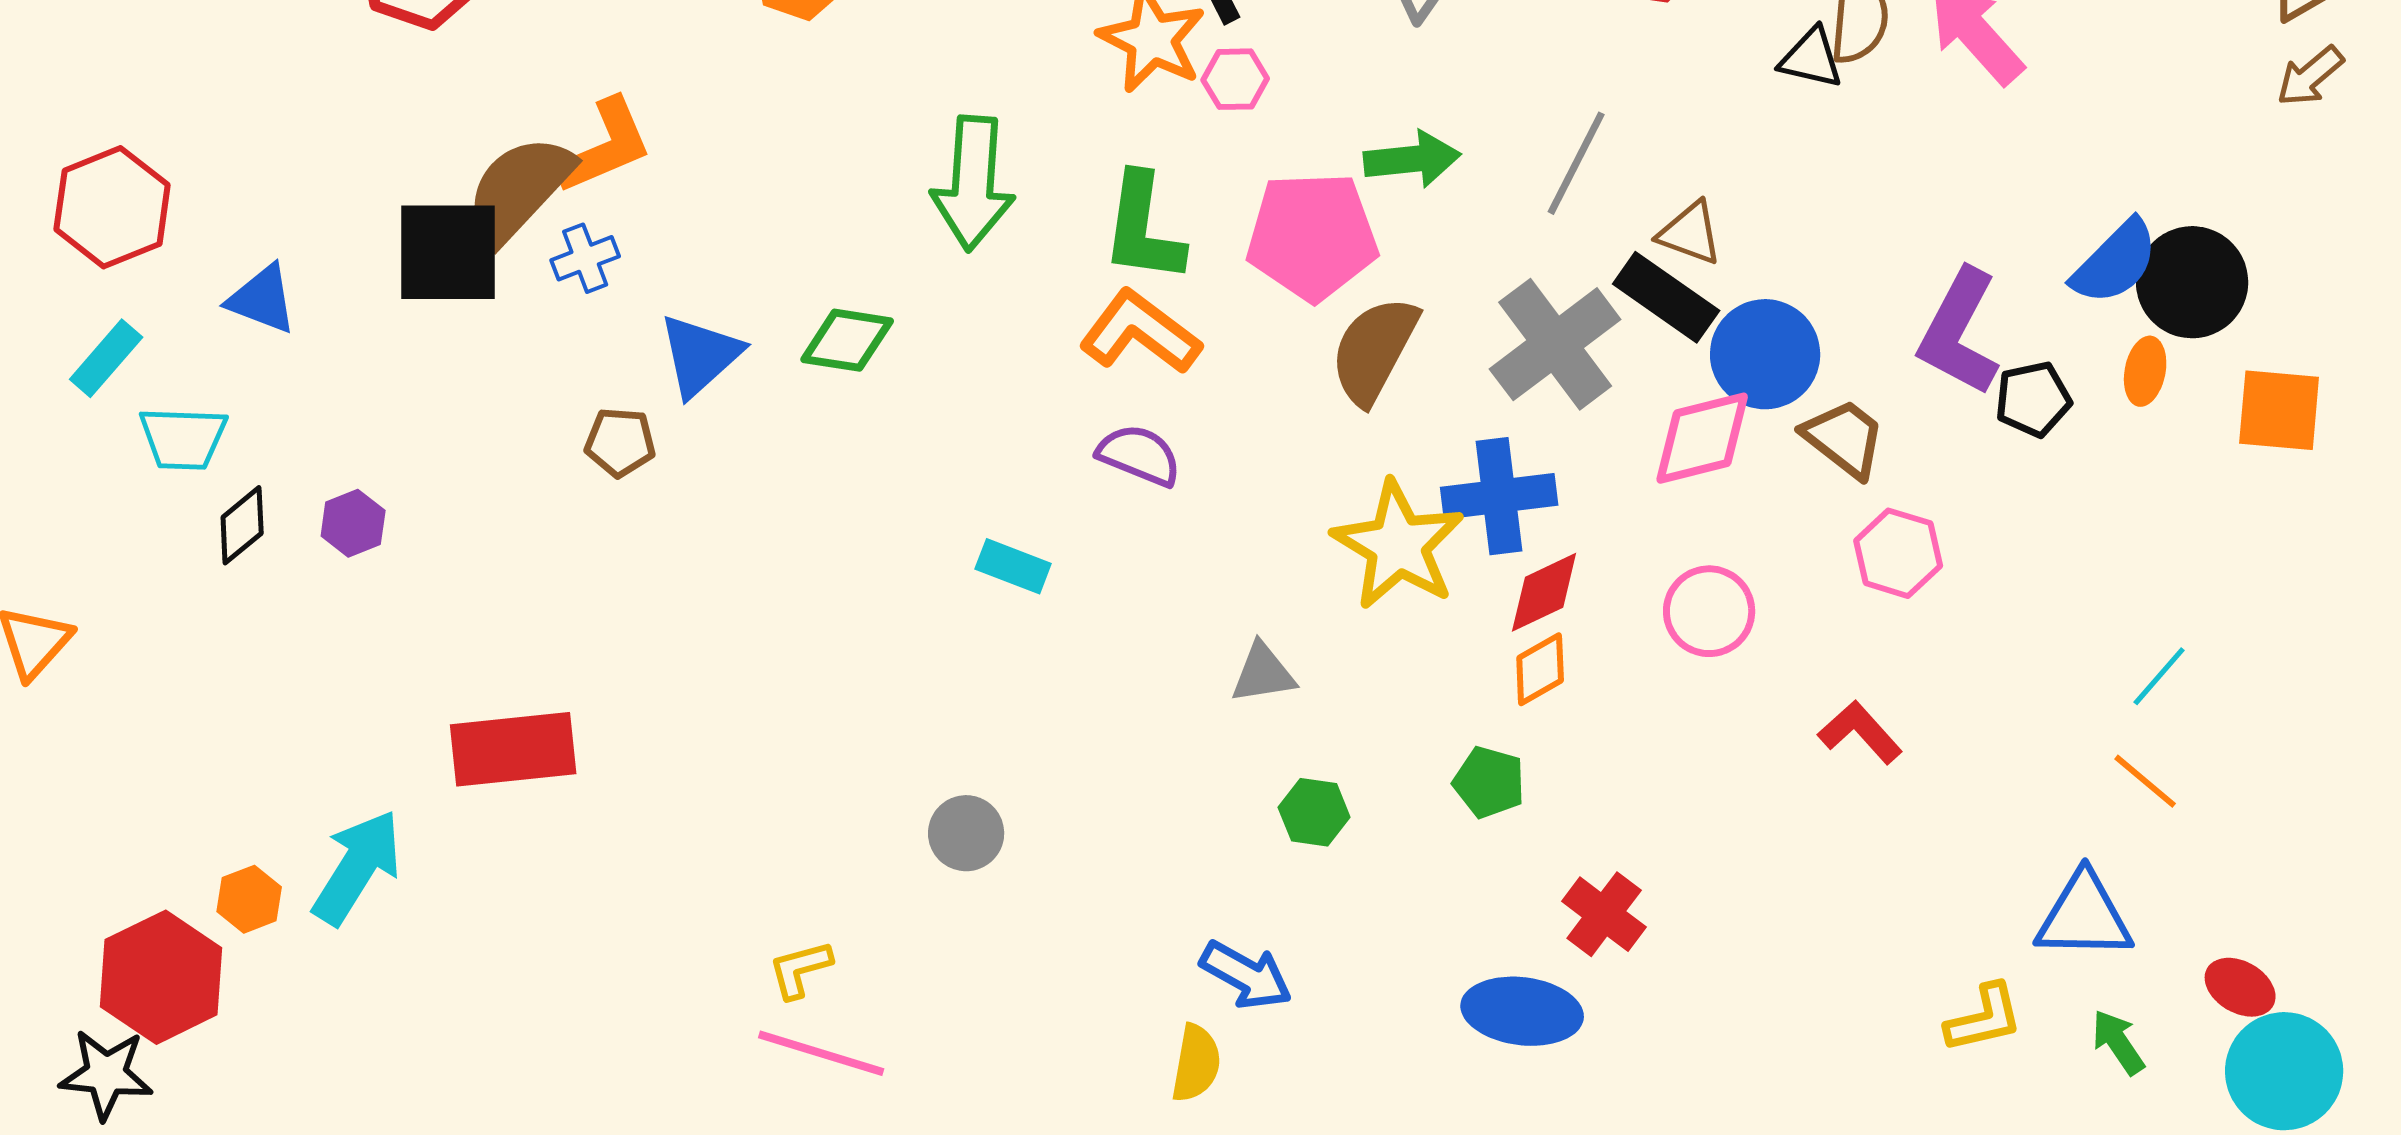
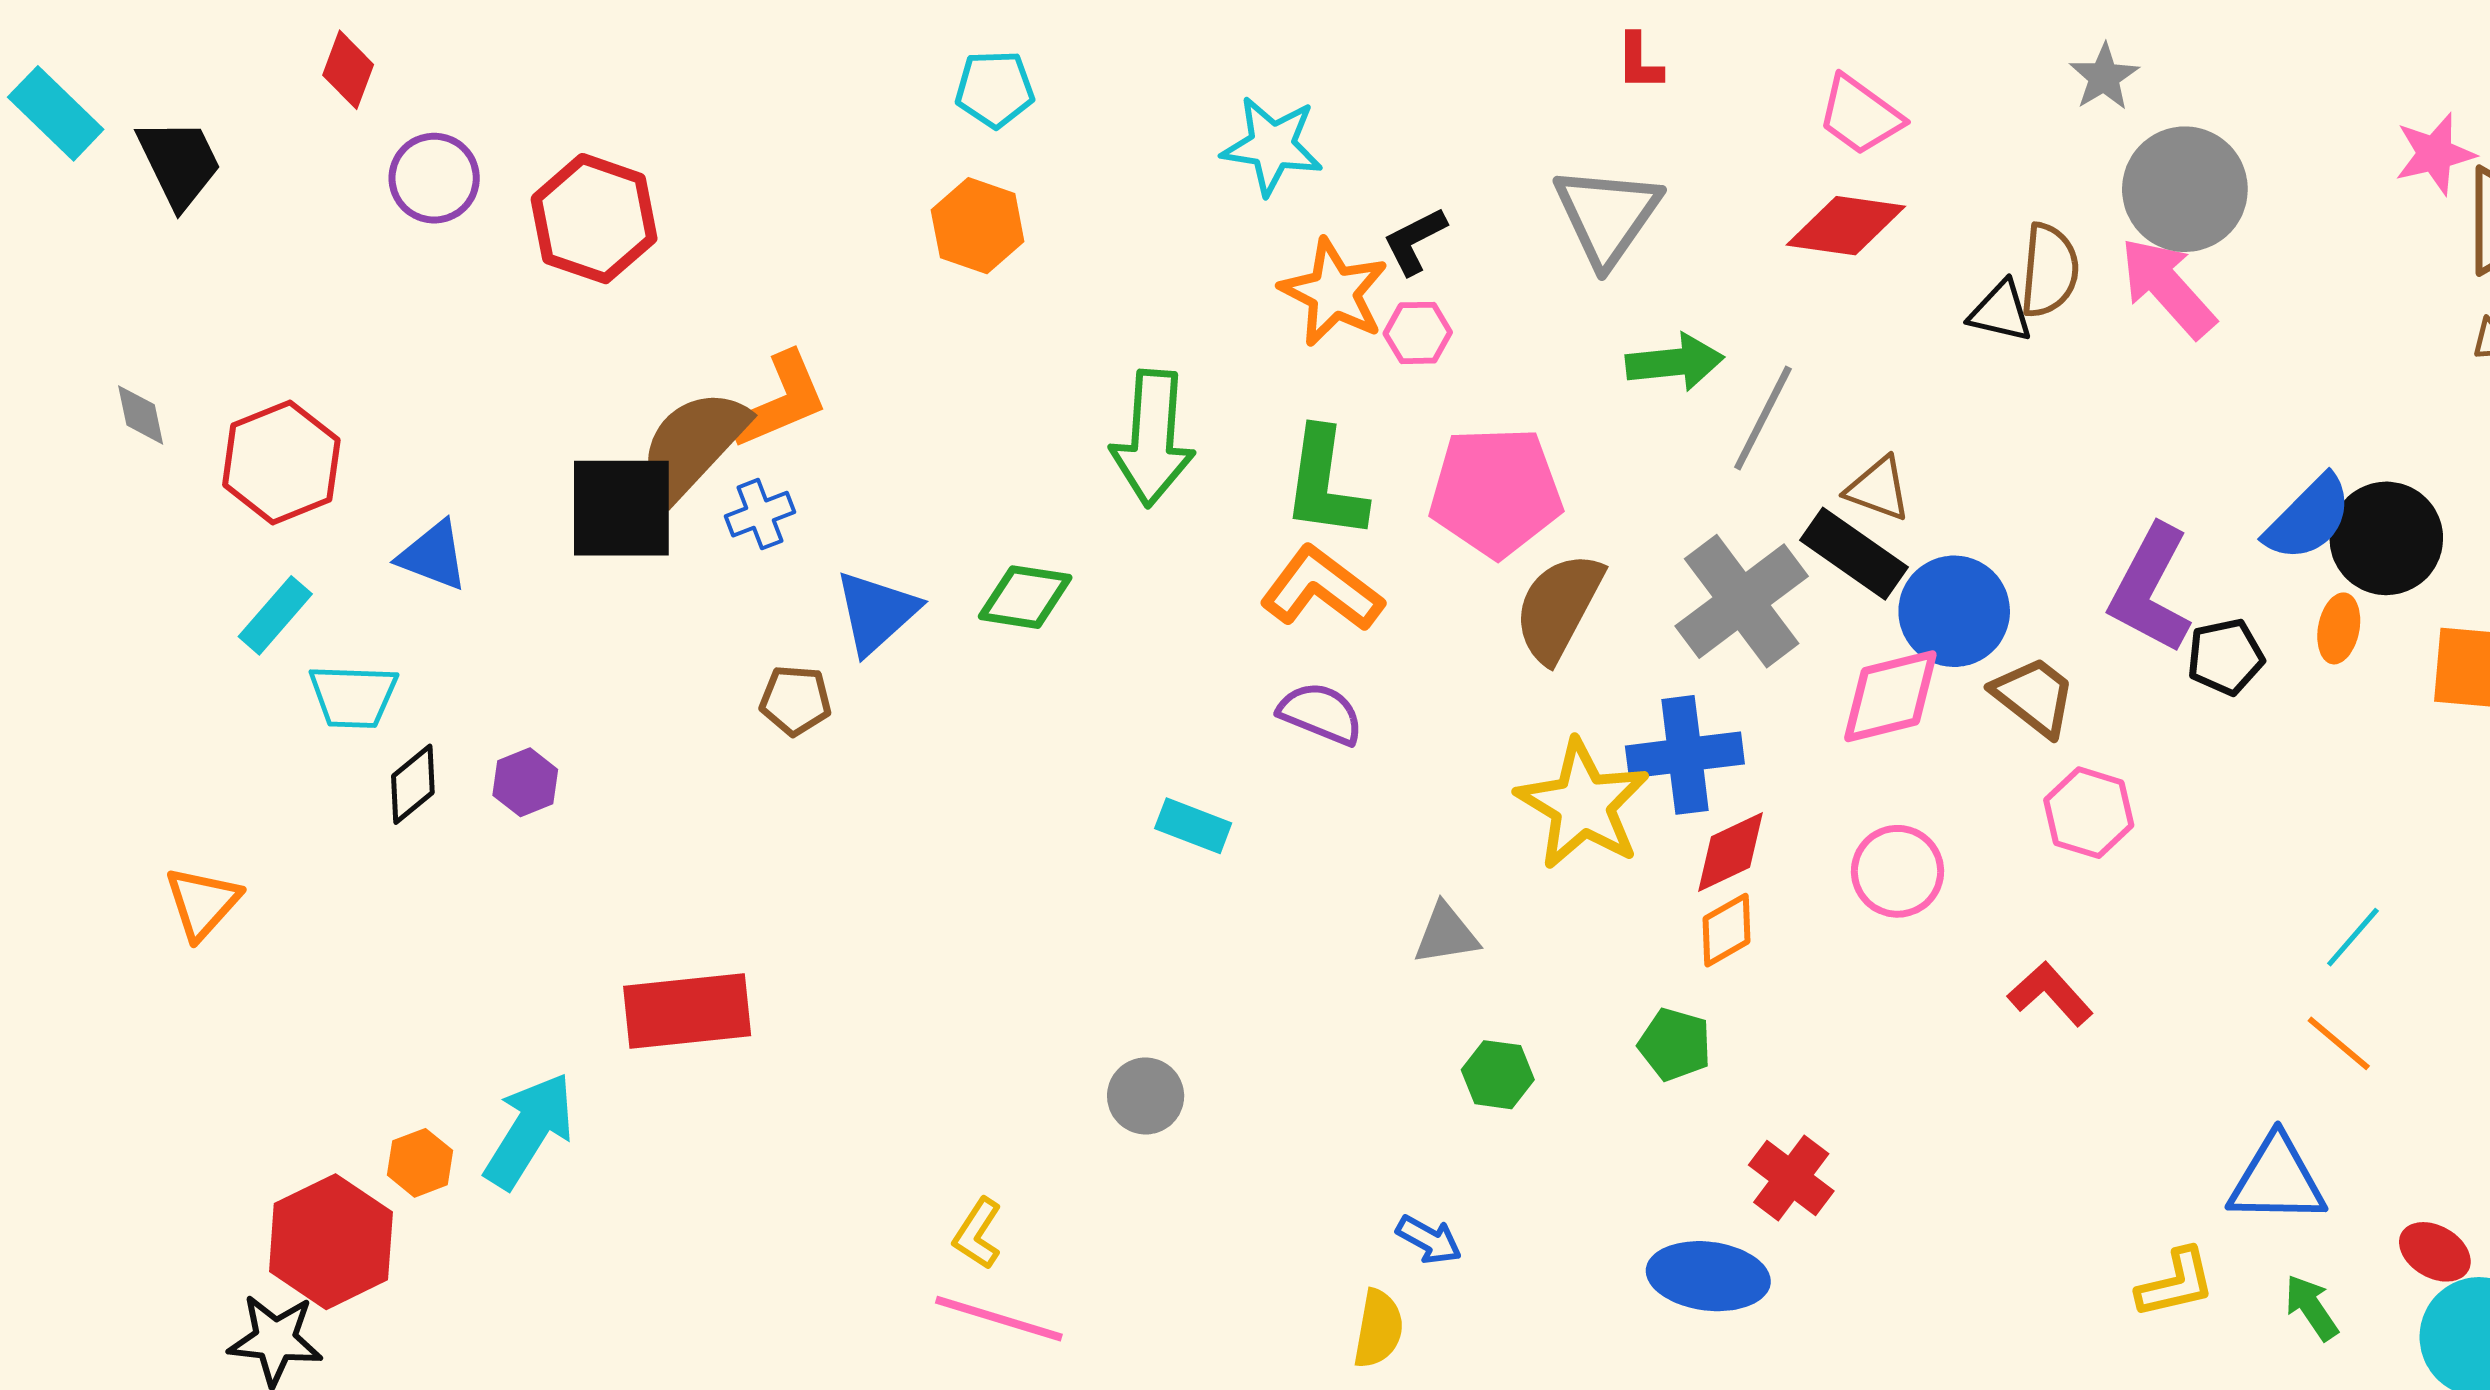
green arrow: (1412, 159) -> (1675, 362), moved
yellow L-shape: (800, 969) -> (978, 1234), turned -42
blue arrow: (1246, 975) -> (1429, 1240), size x0.7

